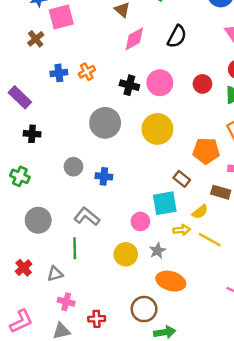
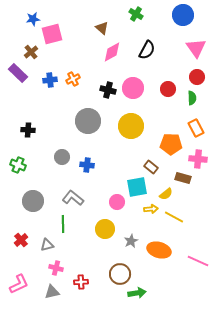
purple rectangle: (20, 97) -> (18, 73), moved
gray star: (157, 251) -> (131, 241), moved
orange ellipse: (171, 281) -> (159, 250), moved

